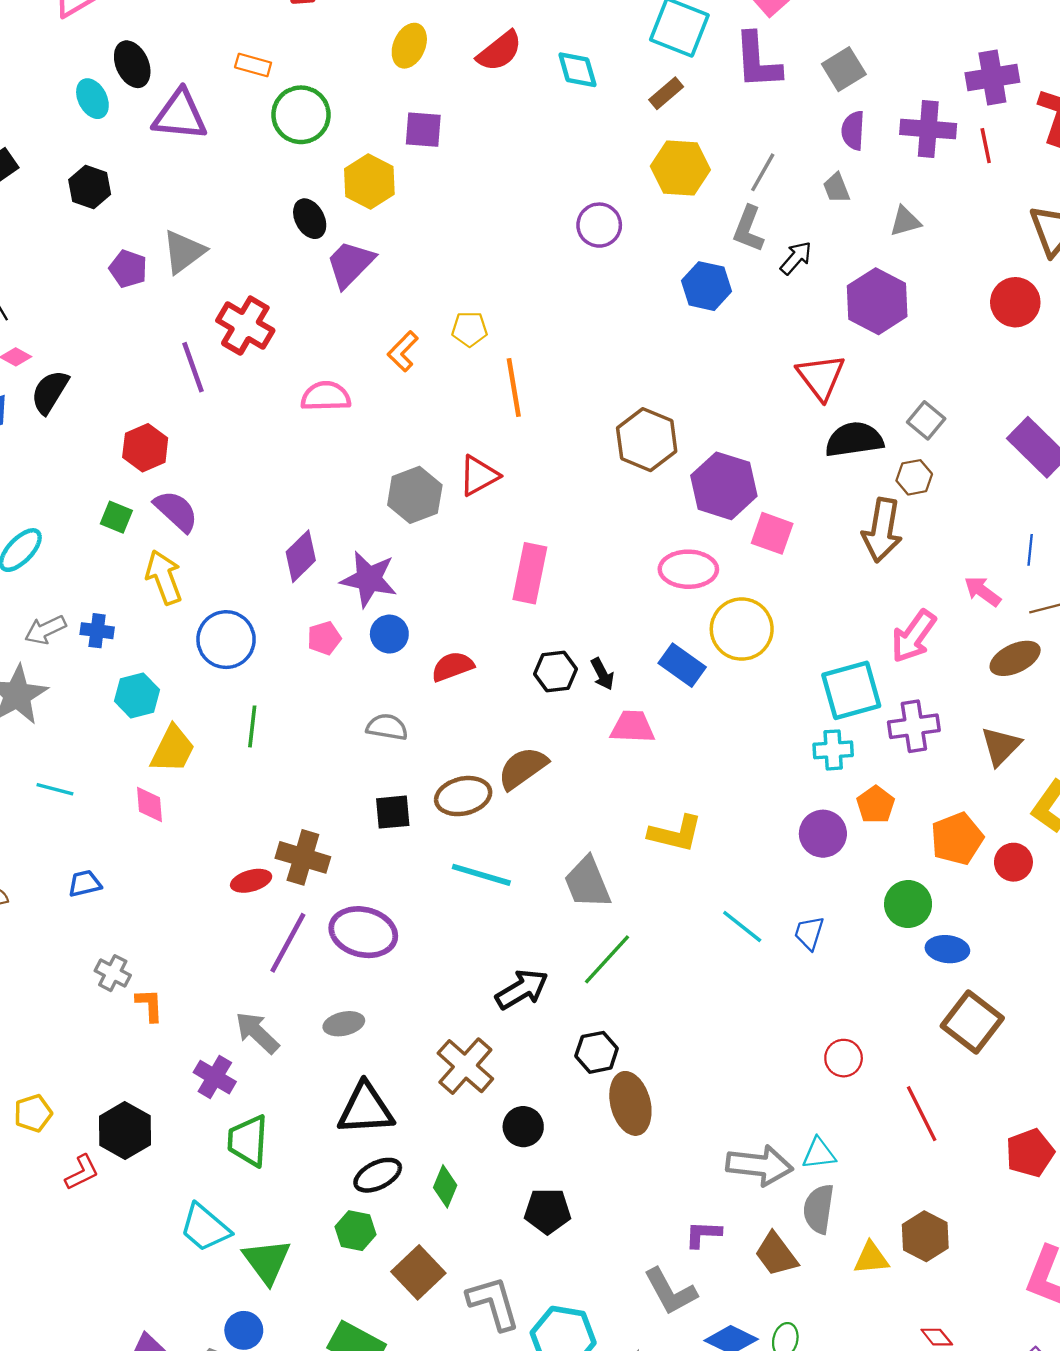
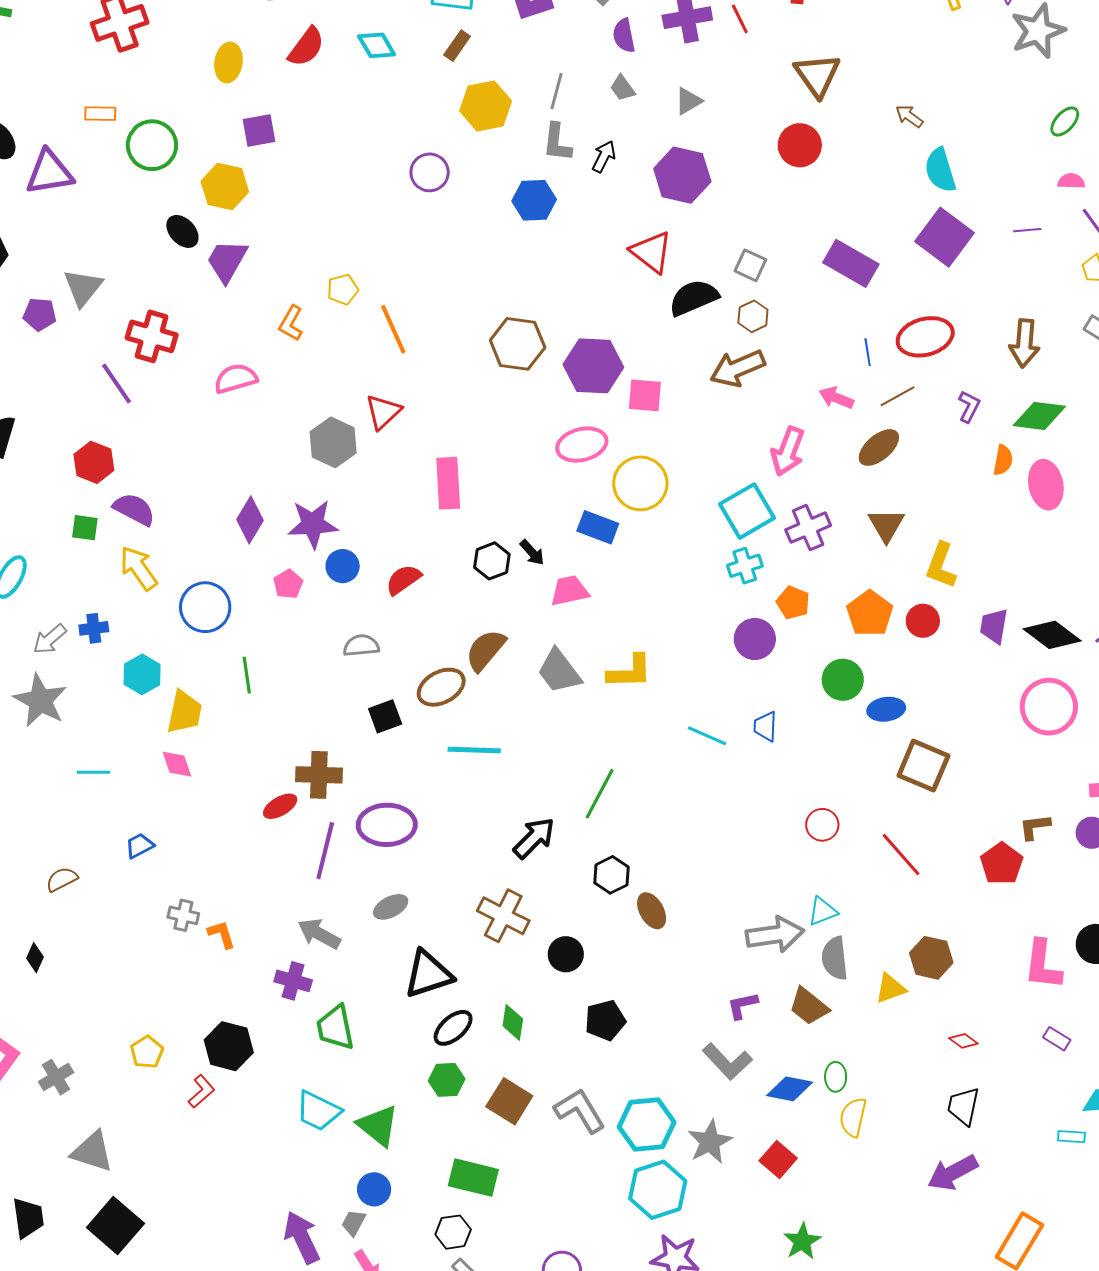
brown arrow: (882, 530) -> (737, 368), turned 72
gray trapezoid: (587, 883) -> (559, 671), moved
brown ellipse: (630, 1103) -> (652, 911), size x0.7

